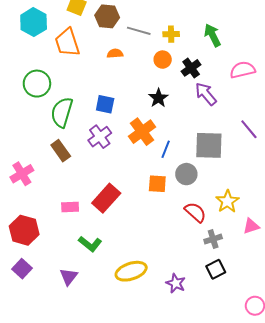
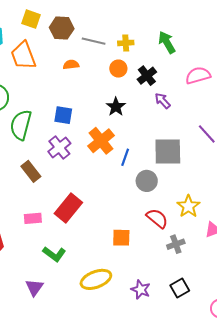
purple arrow: (206, 94) -> (163, 101), size x0.7
brown rectangle: (61, 151) -> (31, 171), moved
orange square: (157, 184) -> (121, 238), moved
black square: (216, 269) -> (180, 288), moved

